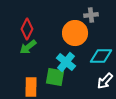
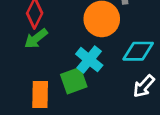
green square: (55, 77) -> (74, 81), turned -30

